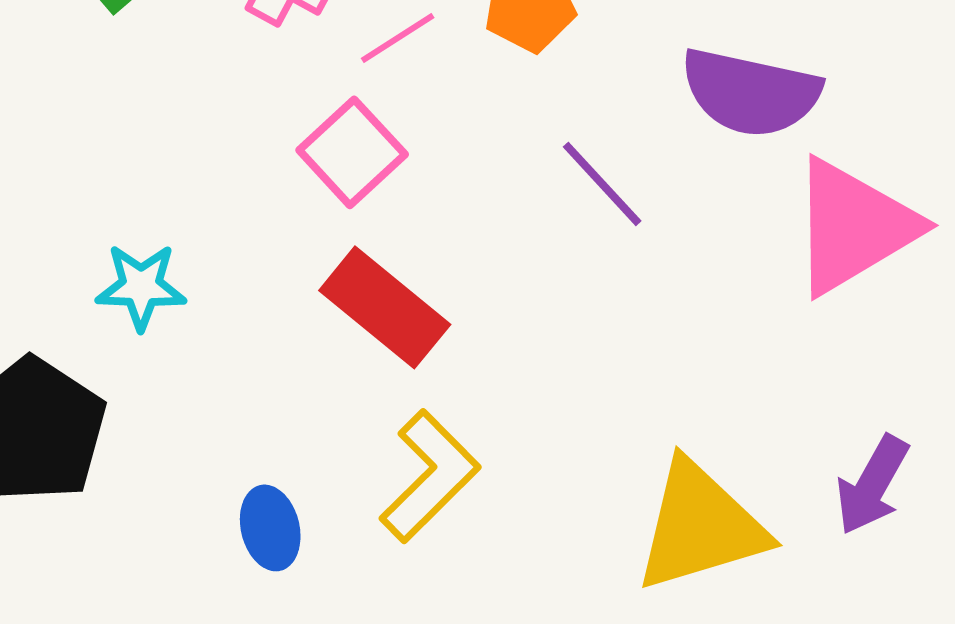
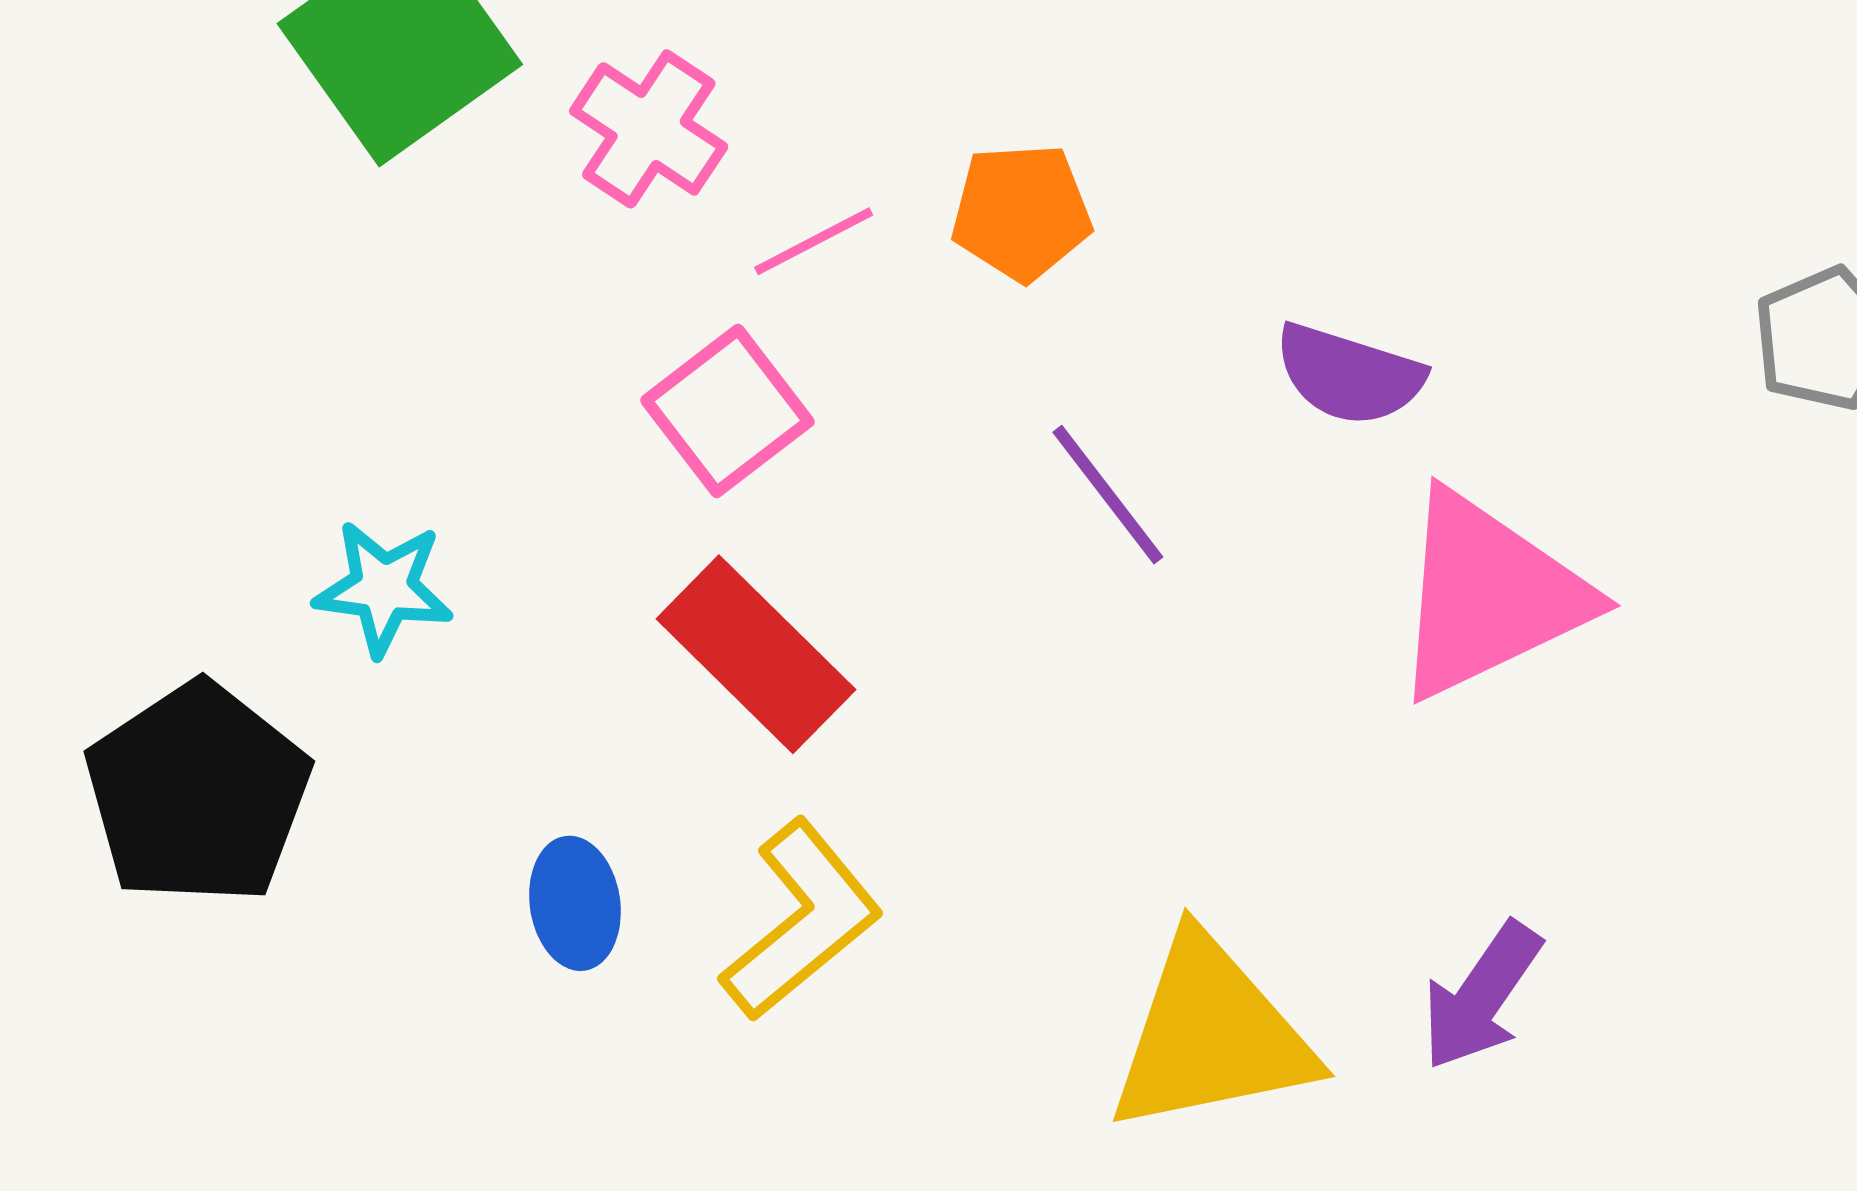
purple semicircle: (750, 93) -> (1349, 375), size x0.7
blue ellipse: (270, 528) -> (575, 903), moved

